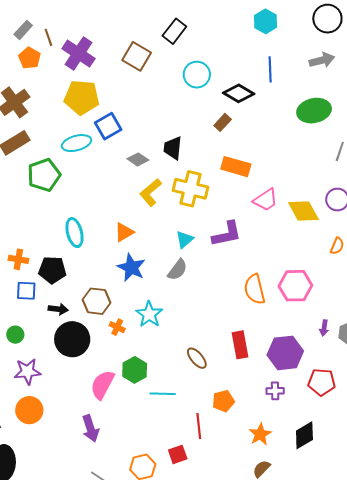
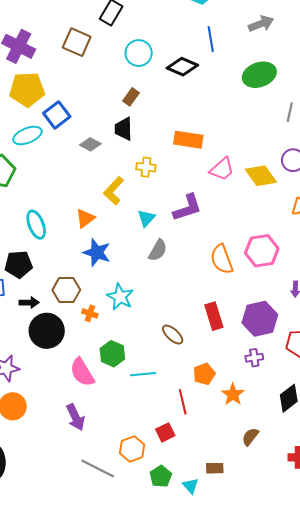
brown rectangle: (223, 122) -> (131, 97), moved
yellow cross: (190, 189) -> (146, 167), size x0.6
yellow L-shape: (151, 192) -> (114, 191), moved
gray semicircle: (177, 270) -> (158, 250), moved
pink semicircle: (102, 385) -> (82, 372), turned -52
orange star: (260, 434) -> (233, 394), moved

